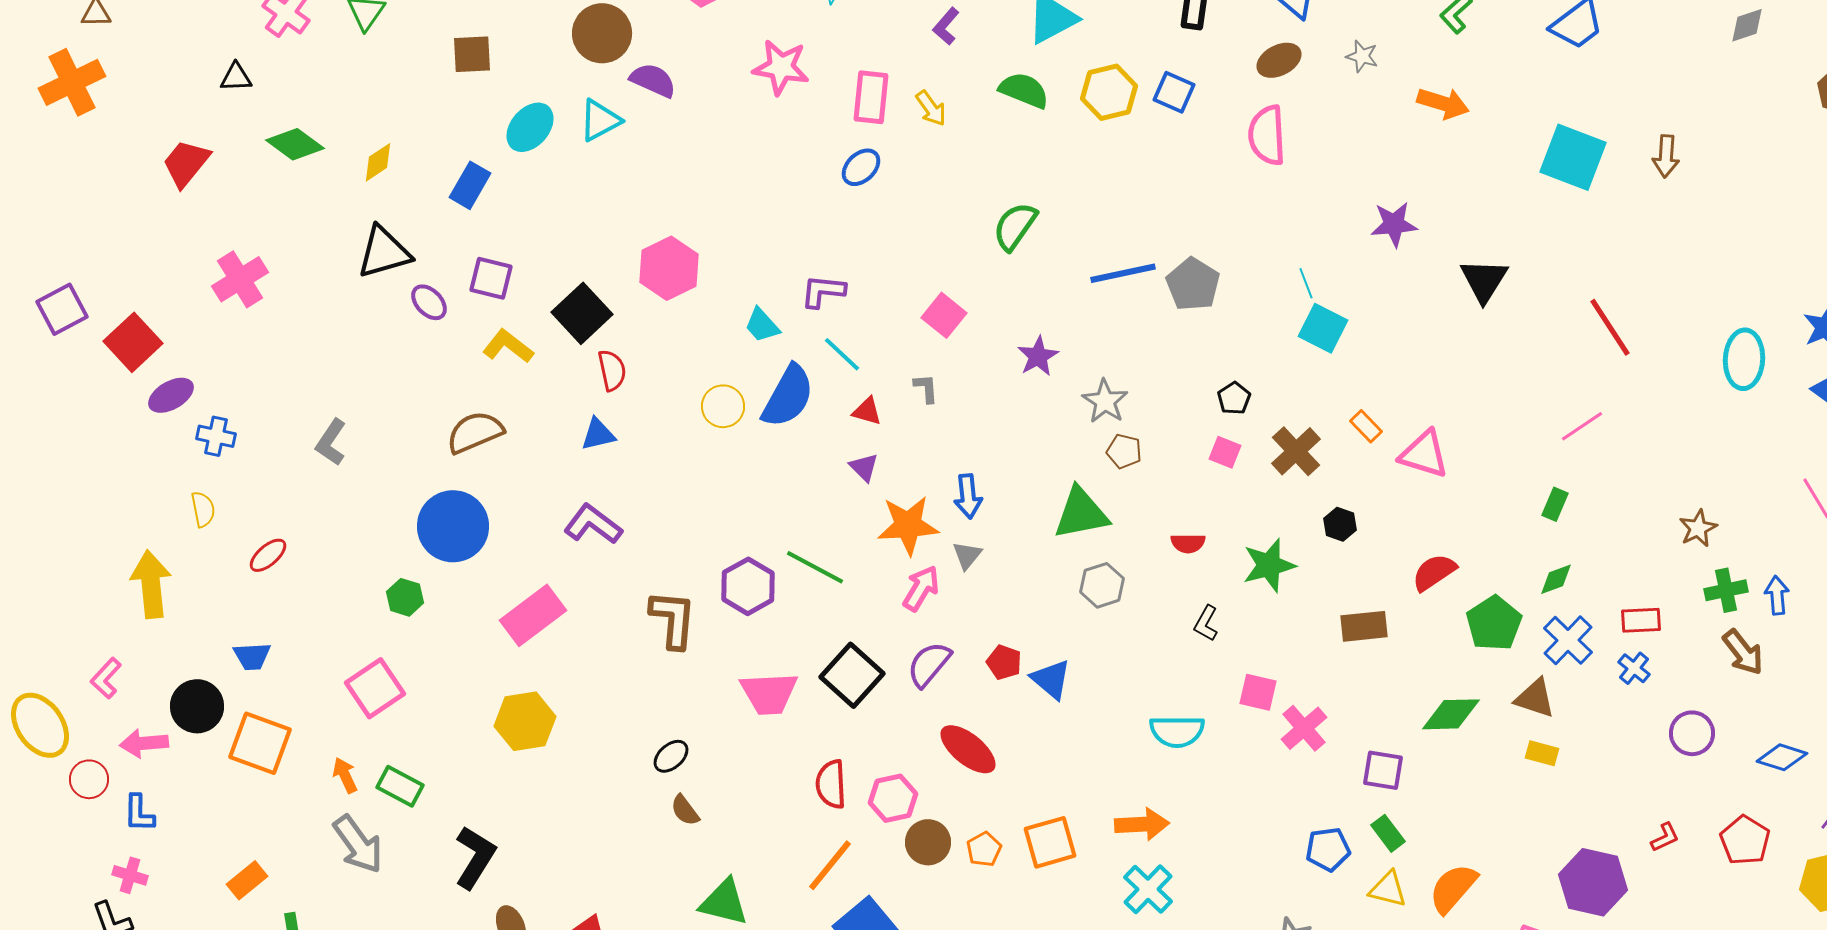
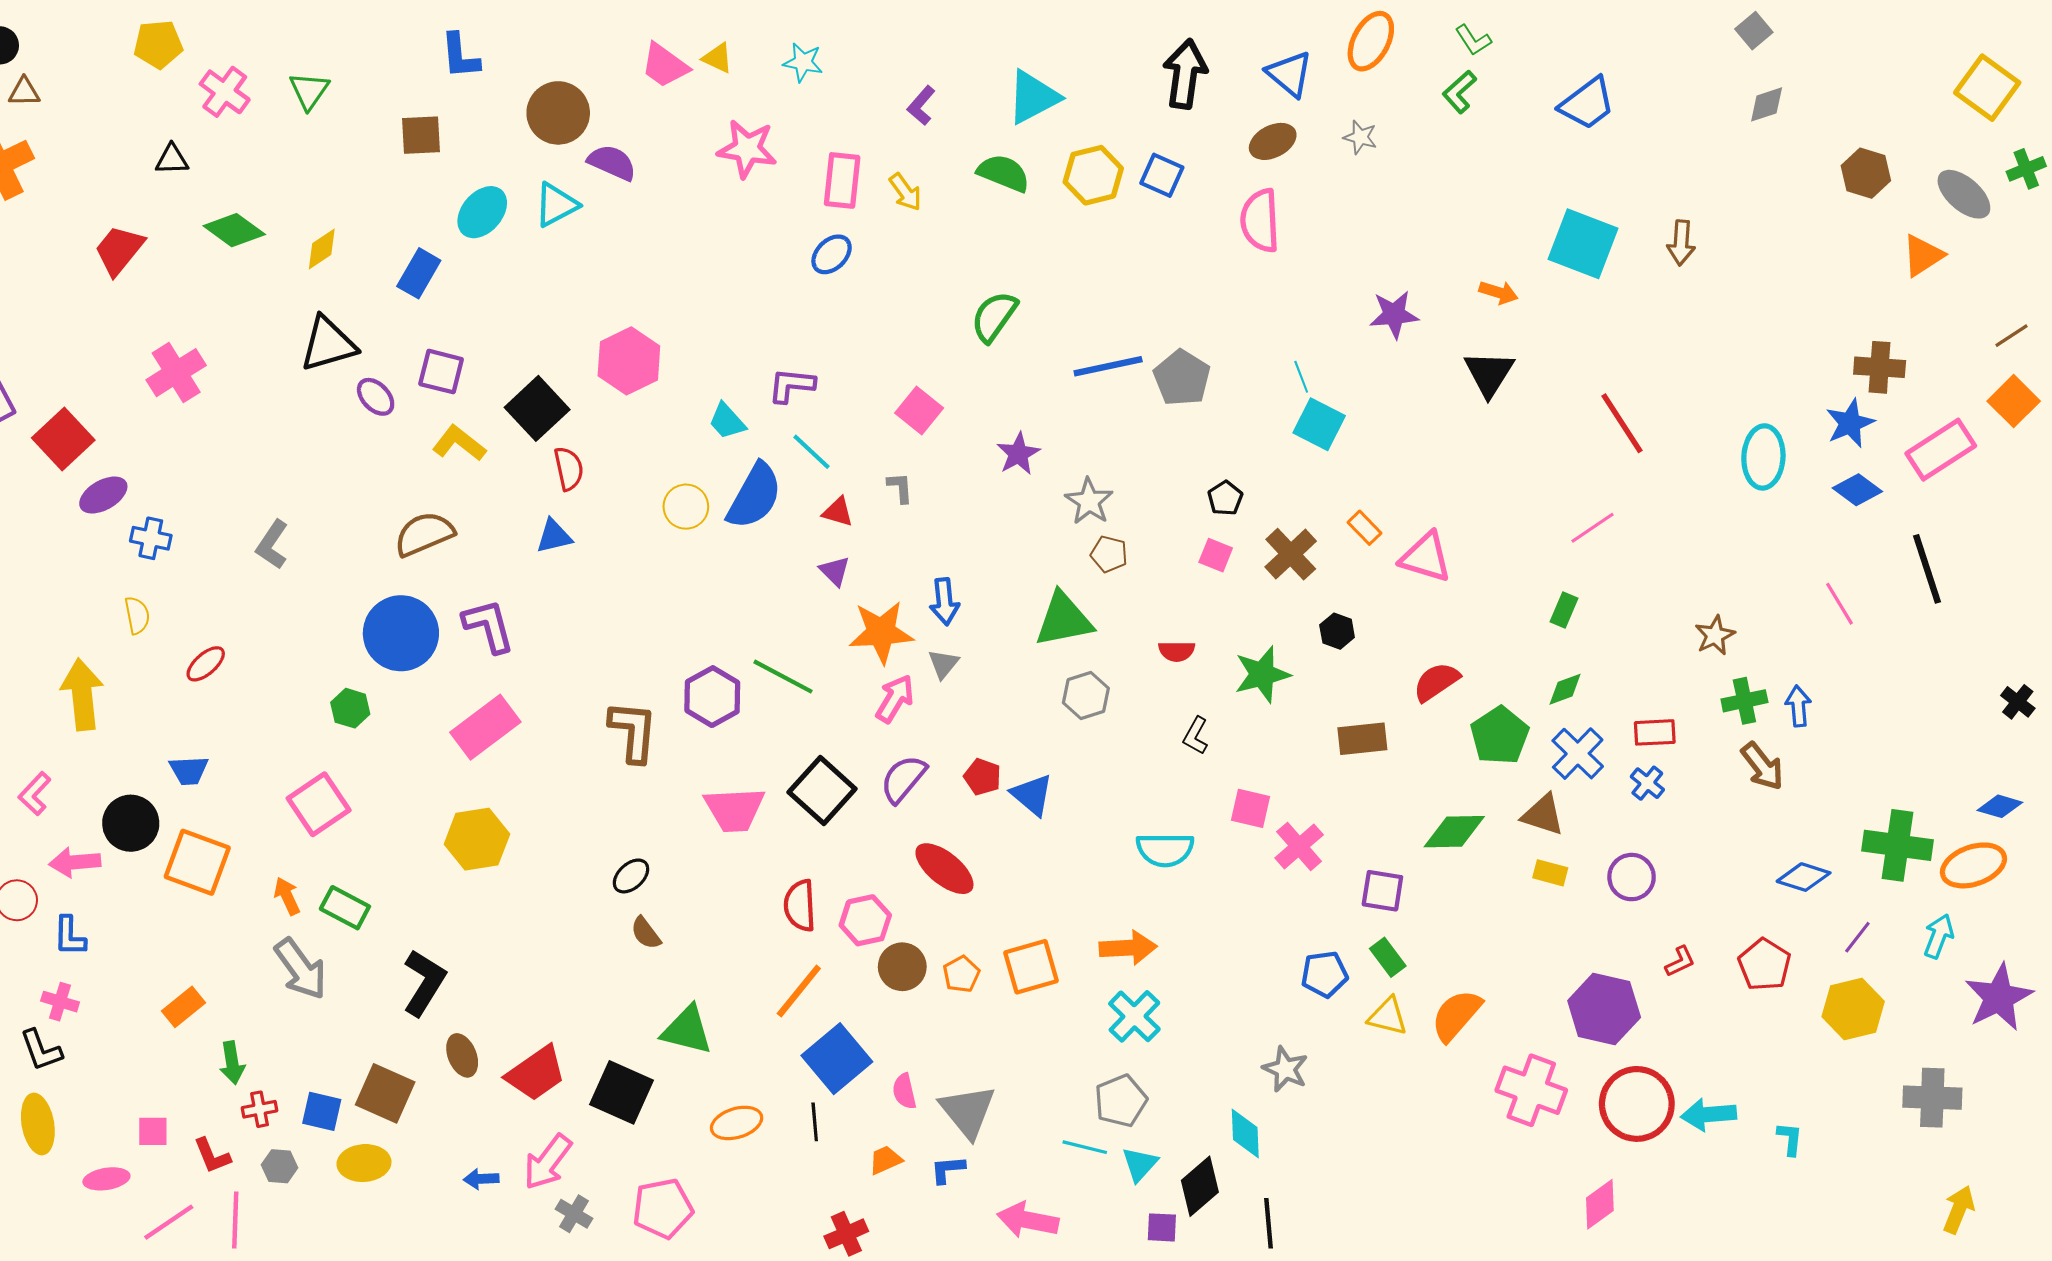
orange arrow: (1443, 103) -> (1499, 292), moved, size x0.7
purple L-shape: (593, 524) -> (489, 626), moved, turned 38
purple circle: (1692, 733) -> (1632, 877), moved

